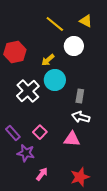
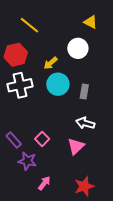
yellow line: (55, 24) -> (29, 25), moved
white cross: (28, 91) -> (20, 85), moved, turned 30
gray rectangle: (80, 96) -> (84, 92), moved
pink triangle: (72, 139) -> (76, 146), turned -48

